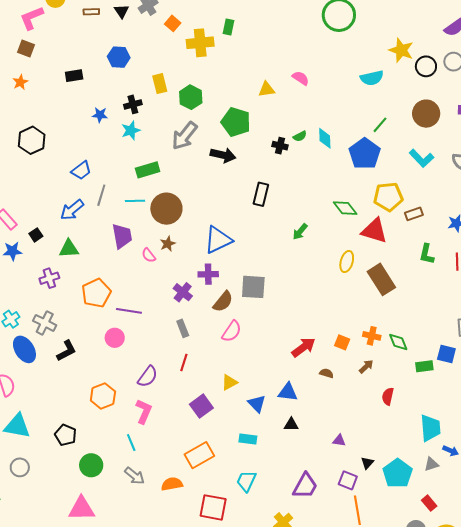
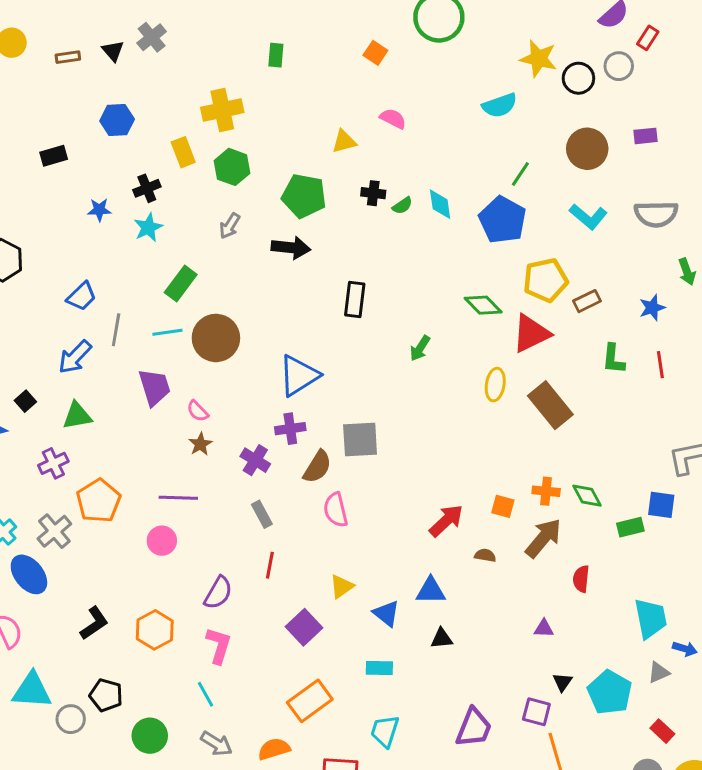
orange square: (173, 23) -> (375, 53), moved
yellow cross: (200, 43) -> (222, 110), moved
gray arrow: (184, 136) -> (230, 226), size x0.6
black cross: (280, 146) -> (373, 193), moved
green rectangle: (148, 170) -> (181, 284), turned -30
red triangle: (374, 231) -> (531, 333), turned -36
brown star: (168, 244) -> (200, 444), moved
orange pentagon: (96, 293) -> (99, 501), moved
gray cross: (45, 323) -> (54, 531), turned 30
pink semicircle: (232, 331) -> (336, 510), turned 140
black L-shape: (66, 351) -> (94, 623), moved
brown arrow: (366, 366) -> (543, 538), size x1.8
purple triangle: (339, 440) -> (544, 629), moved
gray circle: (20, 467) -> (71, 719), moved

